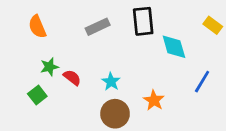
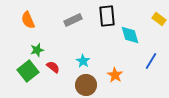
red semicircle: (72, 78) -> (53, 67), moved
green square: (37, 95) -> (28, 71), size x1.5

